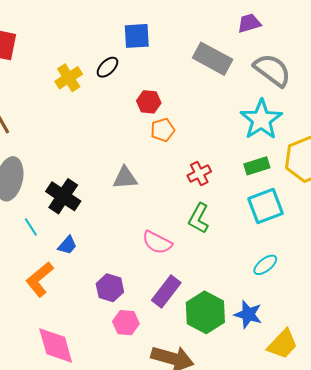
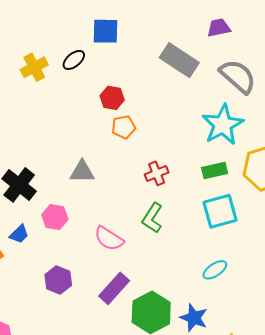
pink hexagon: (126, 323) -> (55, 217), moved

